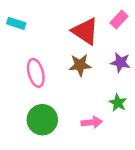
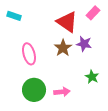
purple star: (120, 62) -> (84, 44), moved
brown star: (80, 65) -> (63, 48), turned -30
pink arrow: (92, 122) -> (62, 92), moved

